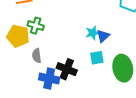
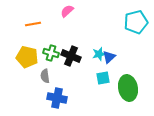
green cross: (36, 26) -> (51, 53), moved
black cross: (67, 69) -> (71, 56), moved

